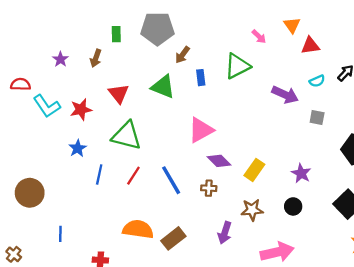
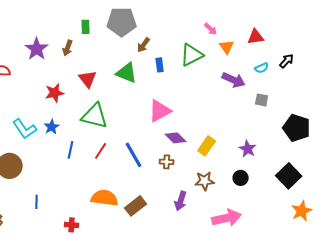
orange triangle: (292, 25) -> (227, 47), moved
purple star: (60, 59) -> (37, 49), size x1.6
cyan L-shape: (47, 106) -> (25, 129), moved

